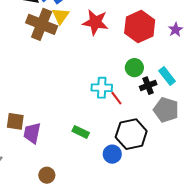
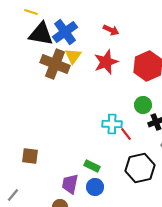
red star: (95, 22) -> (106, 62), turned -30
purple trapezoid: (32, 133) -> (70, 184), moved
blue circle: (112, 154) -> (95, 187), moved

